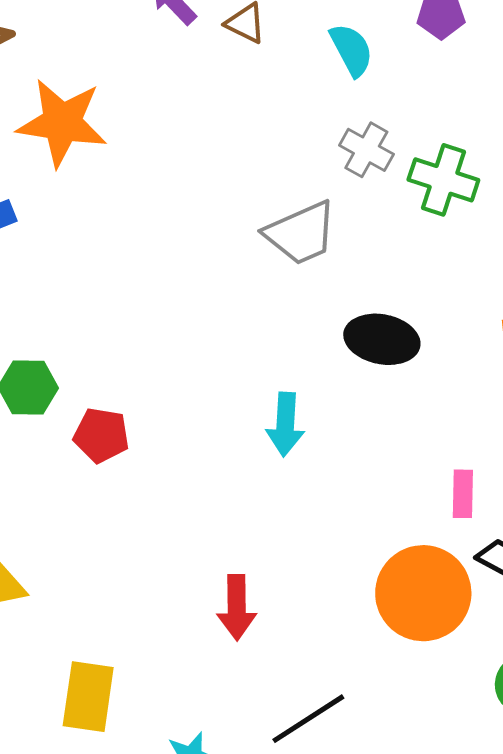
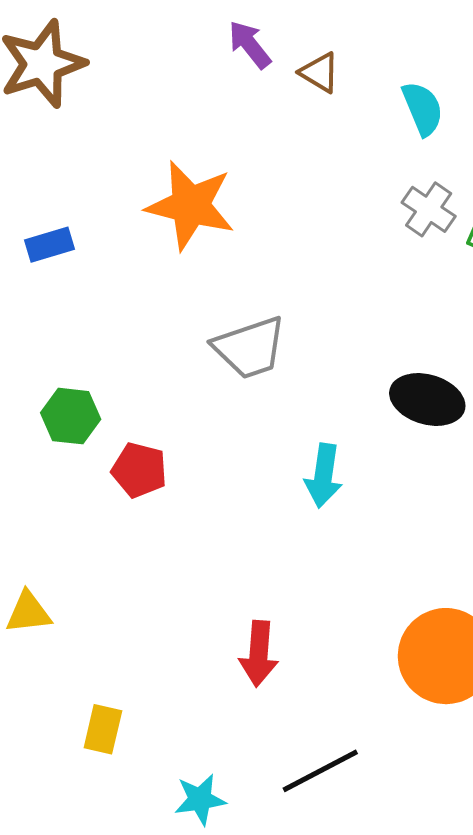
orange star: (62, 123) -> (190, 205), moved
gray trapezoid: (301, 233) -> (250, 348), moved
yellow rectangle: (88, 697) -> (103, 729), size x0.7

